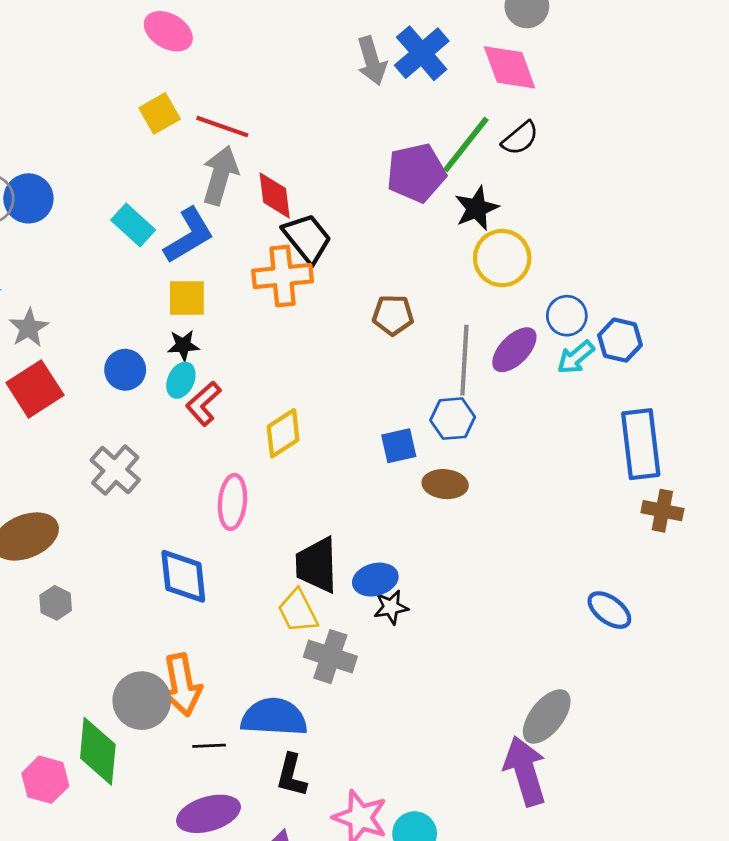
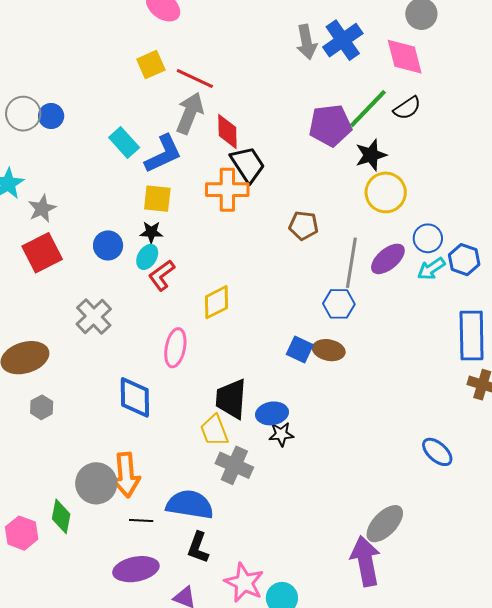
blue circle: (28, 198) -> (51, 116), size x0.7
blue square: (399, 446) -> (300, 350), moved, turned 32
green diamond: (98, 751) -> (61, 516), size x0.7

